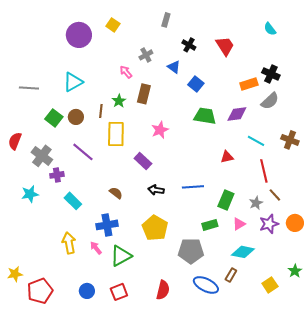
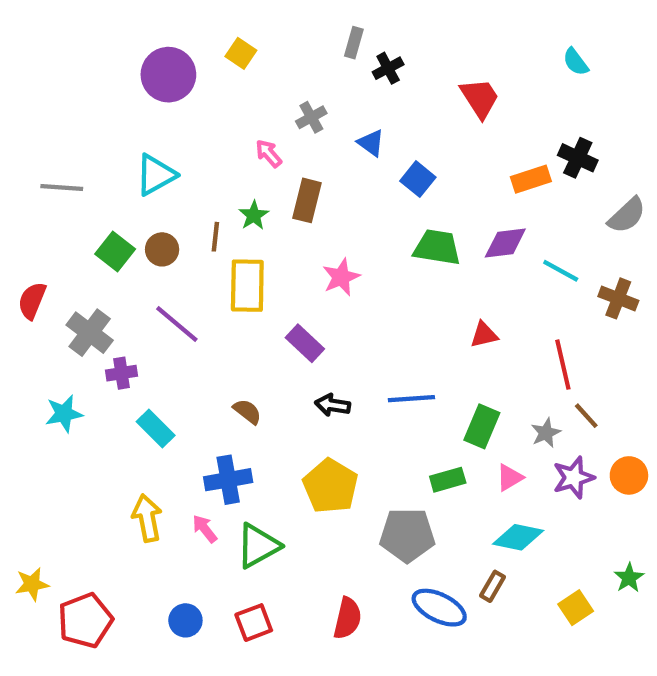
black cross: (189, 45) -> (388, 68), moved, turned 32
gray semicircle: (270, 101) -> (627, 215), moved
cyan line: (256, 141) -> (561, 271), moved

